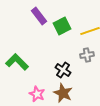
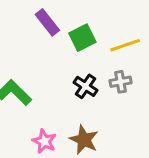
black cross: (63, 70) -> (85, 86), moved

